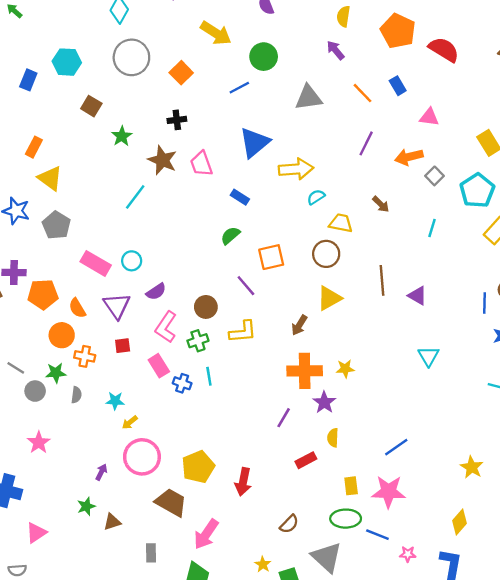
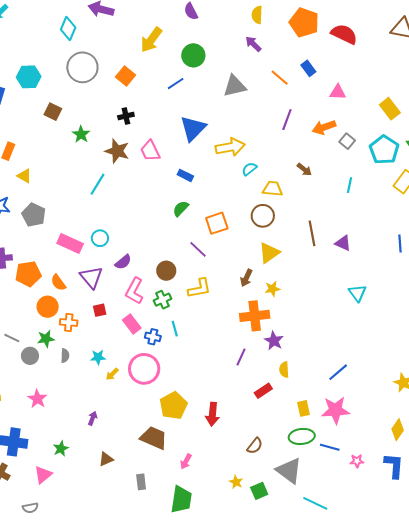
yellow arrow: (216, 33) -> (151, 40), turned 100
yellow triangle: (50, 178) -> (24, 176), size x0.7
yellow star: (345, 369) -> (272, 289), moved
pink circle: (142, 457) -> (144, 369), moved
green star: (86, 506) -> (61, 449), moved
pink arrow: (206, 534) -> (186, 461), size x0.6

